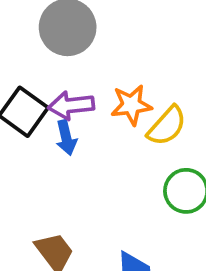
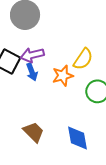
orange star: (131, 105) -> (63, 76), moved

